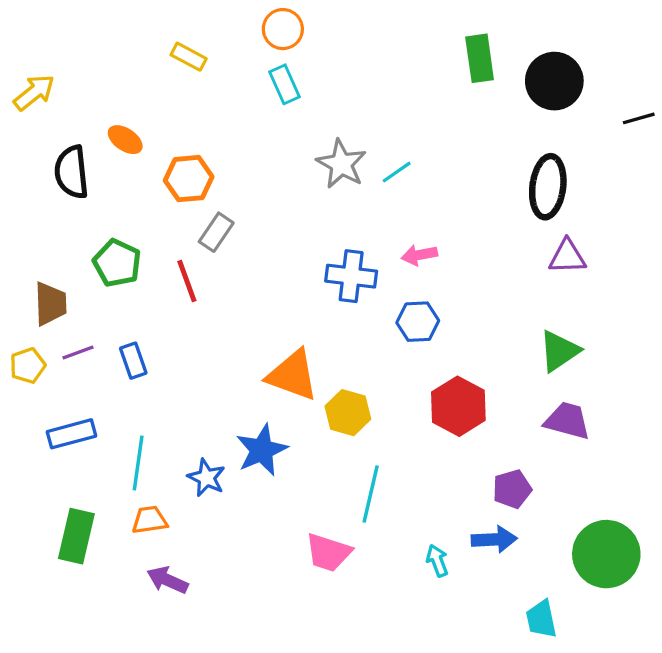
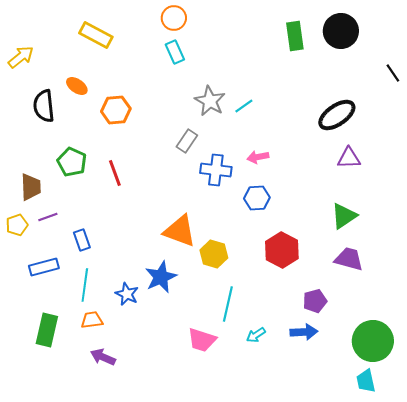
yellow rectangle: (189, 57) -> (96, 35), moved, size x1.5
black circle: (554, 81) -> (341, 31), moved
black line: (639, 118) -> (393, 73), turned 72
black ellipse: (548, 187) -> (337, 115), turned 48
gray rectangle: (216, 232) -> (187, 141), moved
blue rectangle: (133, 361) -> (82, 240), moved
cyan arrow: (437, 561) -> (256, 335), moved, turned -102
cyan trapezoid: (541, 619) -> (366, 381), moved

